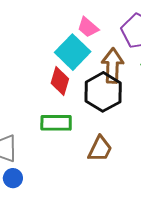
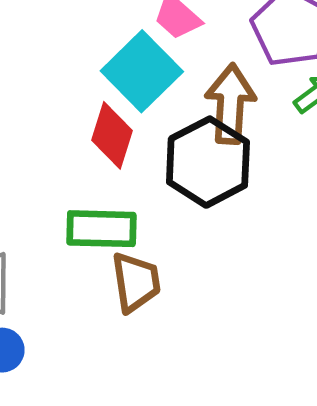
brown trapezoid: (100, 149) -> (136, 282), moved, turned -36

